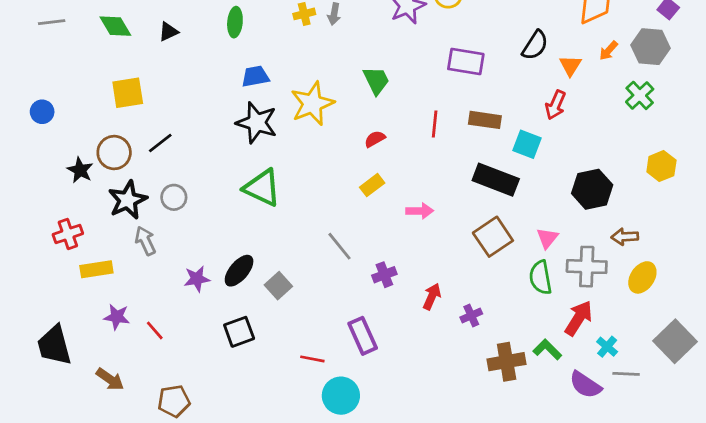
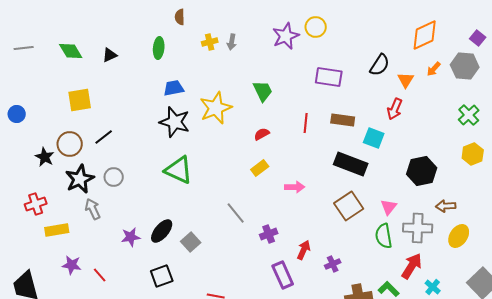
green cross: (640, 95) -> (469, 115), moved
purple rectangle: (363, 336) -> (283, 275), moved

